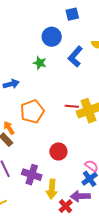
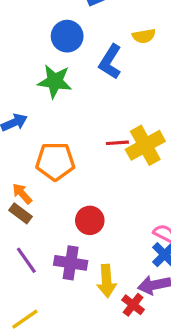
green star: (40, 63) -> (55, 81), size x1.5
orange pentagon: (32, 112) -> (55, 161), turned 30
red circle: (58, 151) -> (90, 220), moved

